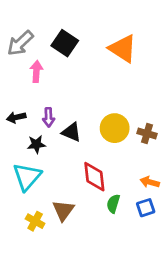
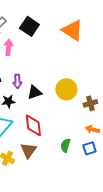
black triangle: (71, 132) -> (34, 92), turned -42
brown cross: (147, 133) -> (90, 103), moved, turned -32
red diamond: (94, 177) -> (33, 125), moved

